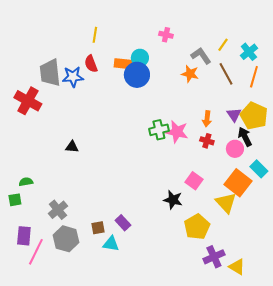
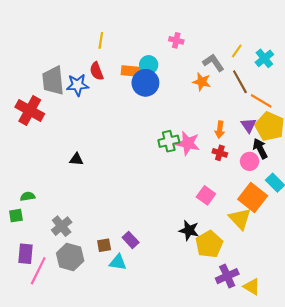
orange line: (254, 77) -> (261, 101), moved, turned -75
black star: (173, 200) -> (189, 230), moved

